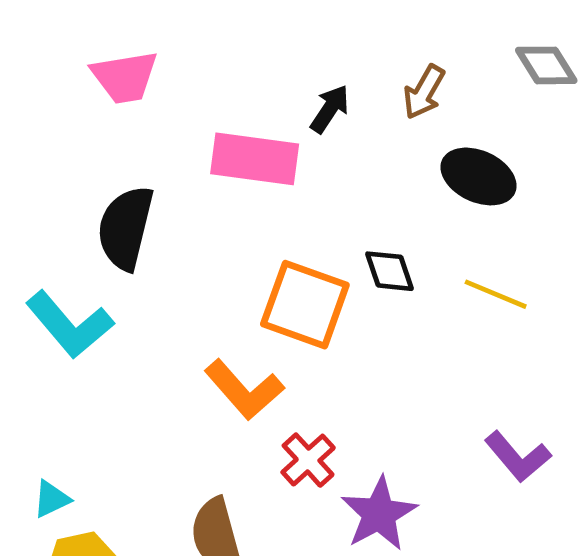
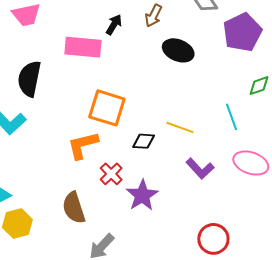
black diamond: (389, 271) -> (144, 141), moved, turned -65
yellow line: (496, 294) -> (180, 127), moved
orange L-shape: (244, 390) -> (83, 145), turned 120

